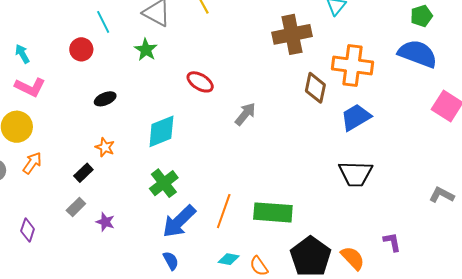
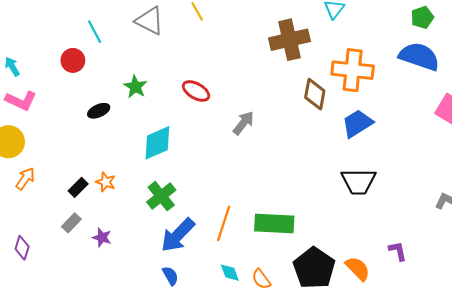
green star: (146, 50) -> (135, 87), moved
orange star: (105, 147) -> (106, 182), moved
cyan diamond: (229, 259) -> (230, 273), turned 60

